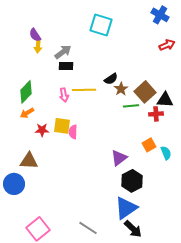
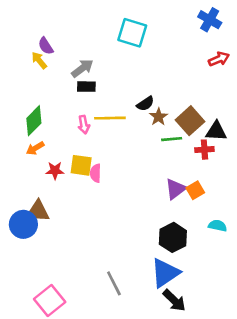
yellow arrow: (38, 46) -> (39, 60), moved, turned 136
cyan semicircle: (166, 153) -> (218, 226), moved, turned -56
purple triangle: (119, 158) -> (176, 189), moved
blue circle: (14, 184) -> (23, 224), moved
gray line: (88, 228) -> (114, 283), moved, turned 30

